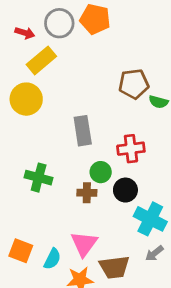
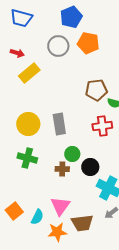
orange pentagon: (95, 19) -> (88, 43), moved
gray circle: (59, 23) -> (58, 46), moved
yellow circle: (26, 99) -> (28, 124), moved
red cross: (131, 149) -> (102, 126), moved
orange square: (21, 251) -> (14, 211), turned 30

